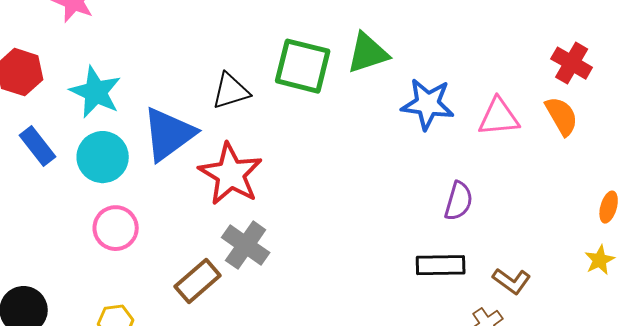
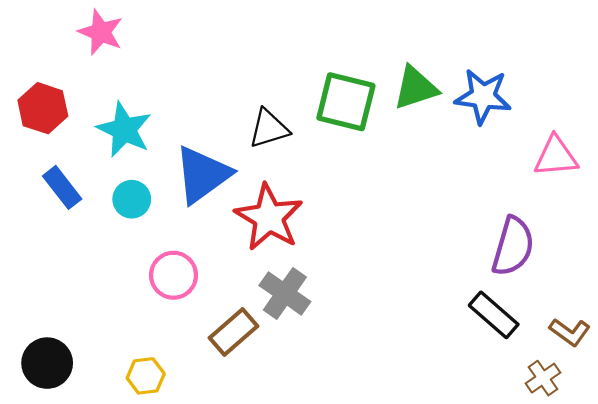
blue star: (428, 104) -> (483, 96), moved
cyan circle: (103, 157) -> (132, 199), size x0.7
purple semicircle: (459, 201) -> (513, 246), size x1.4
pink circle: (116, 228) -> (174, 275), moved
black rectangle: (441, 265) -> (494, 315), turned 42

